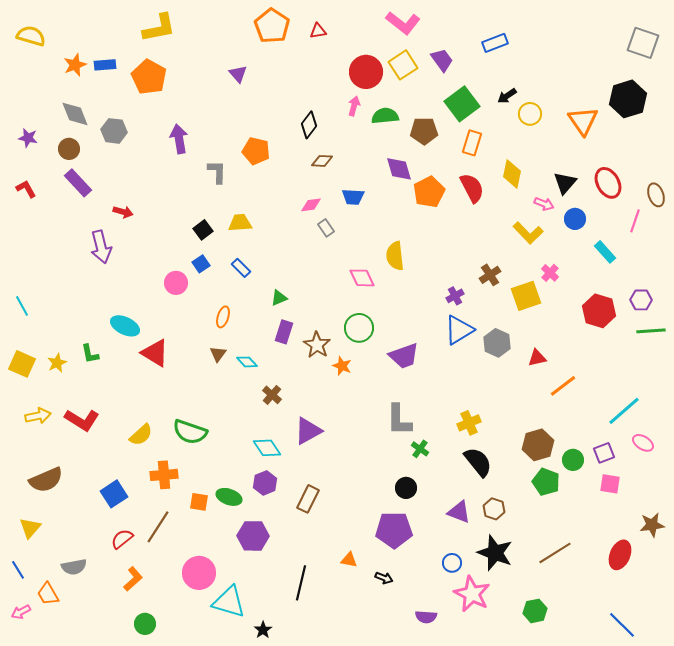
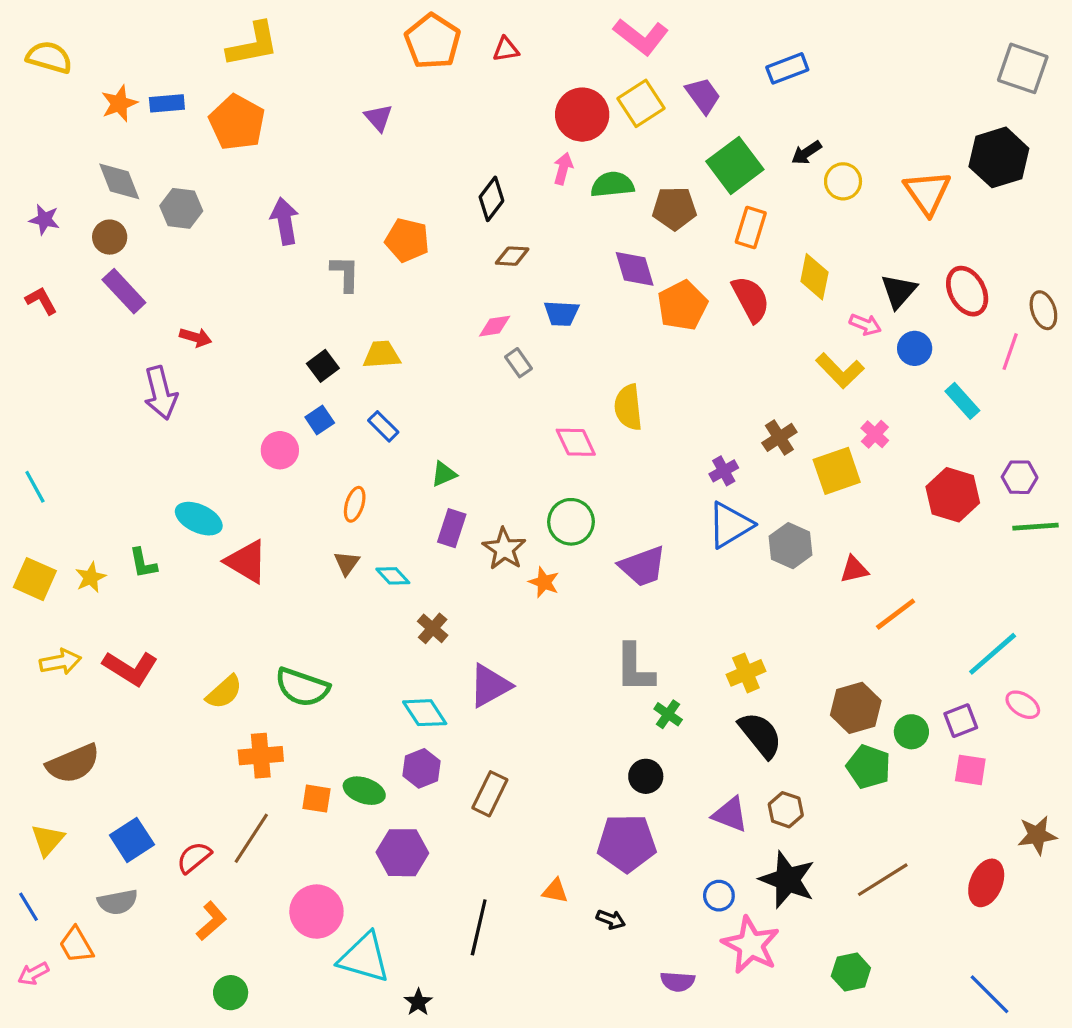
blue square: (114, 494) -> (132, 840), moved

